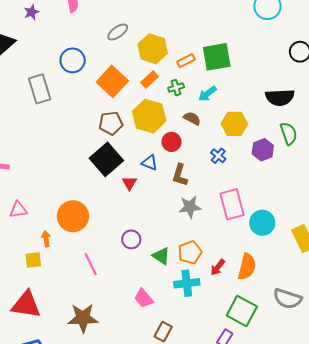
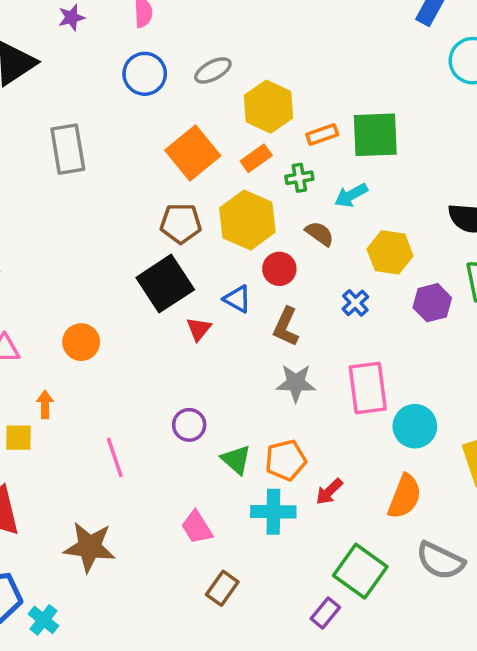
blue circle: (73, 60) -> (145, 74), moved
orange circle: (73, 216) -> (81, 342), moved, size x0.7
orange semicircle: (247, 267) -> (405, 497), moved

